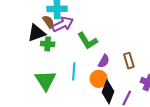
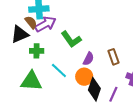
green cross: (48, 44) -> (37, 51), moved
cyan line: (74, 71) -> (59, 71), turned -48
green triangle: (45, 80) -> (31, 81), turned -50

